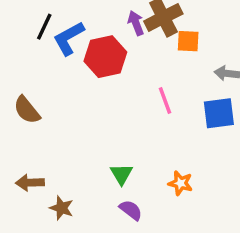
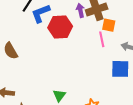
pink line: (165, 100) -> (102, 39), moved

